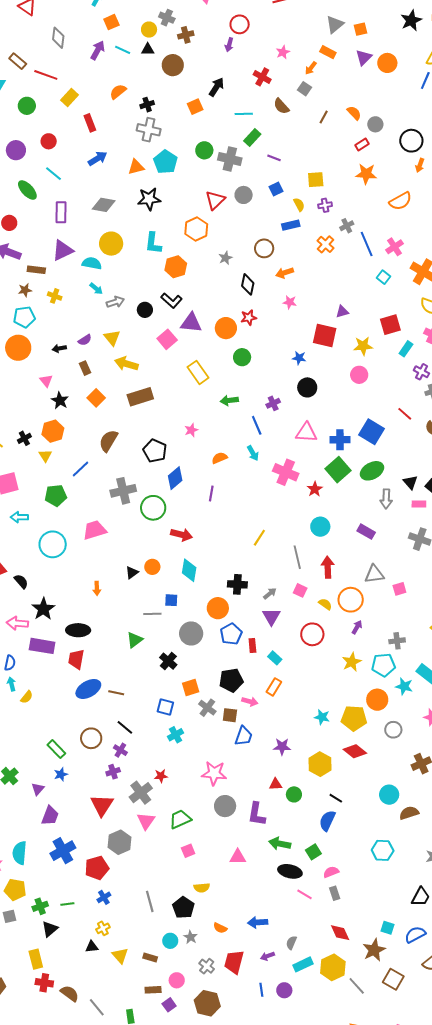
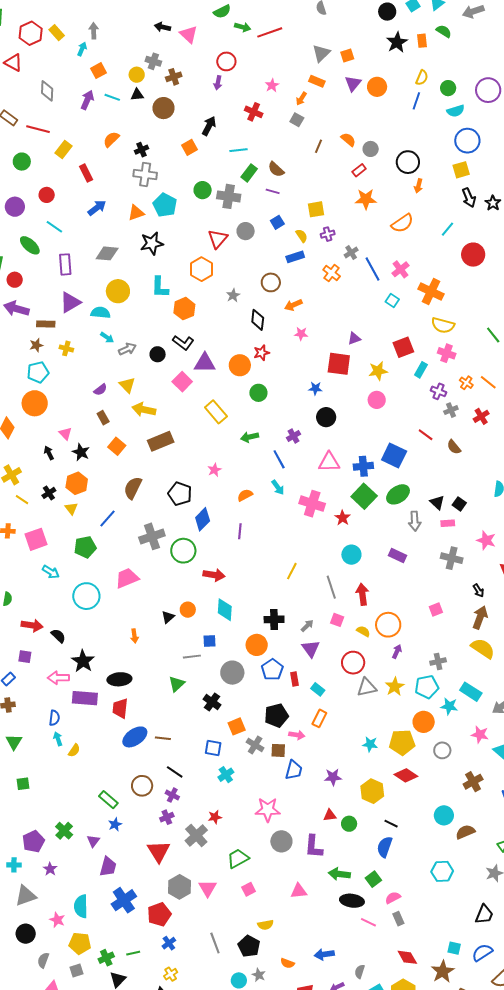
brown semicircle: (281, 106) -> (276, 169), moved
black arrow: (59, 348) -> (49, 453), moved, turned 80
cyan arrow: (19, 517) -> (51, 572), turned -144
gray triangle: (374, 574) -> (367, 687), moved
pink triangle: (146, 821) -> (208, 888), moved

